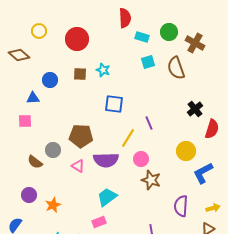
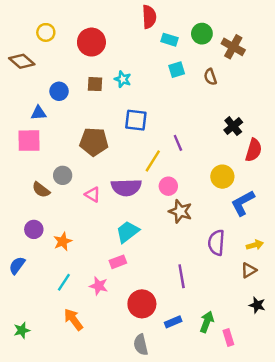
brown semicircle: (176, 68) -> (210, 77), size x0.6
pink square: (25, 121) -> (29, 141), size x1.5
brown pentagon: (81, 136) -> (94, 142), moved

